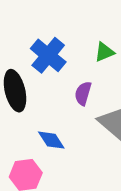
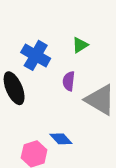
blue diamond: (51, 140) -> (61, 139), moved

